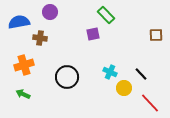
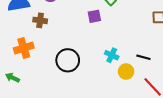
black line: (141, 74) -> (143, 57), turned -32
green arrow: (23, 94) -> (12, 78), moved

